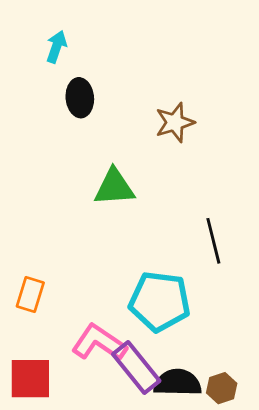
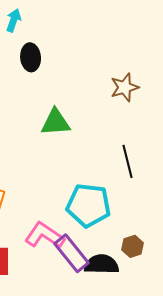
brown star: (175, 122) -> (125, 87), moved
brown hexagon: (222, 388) -> (133, 246), moved

